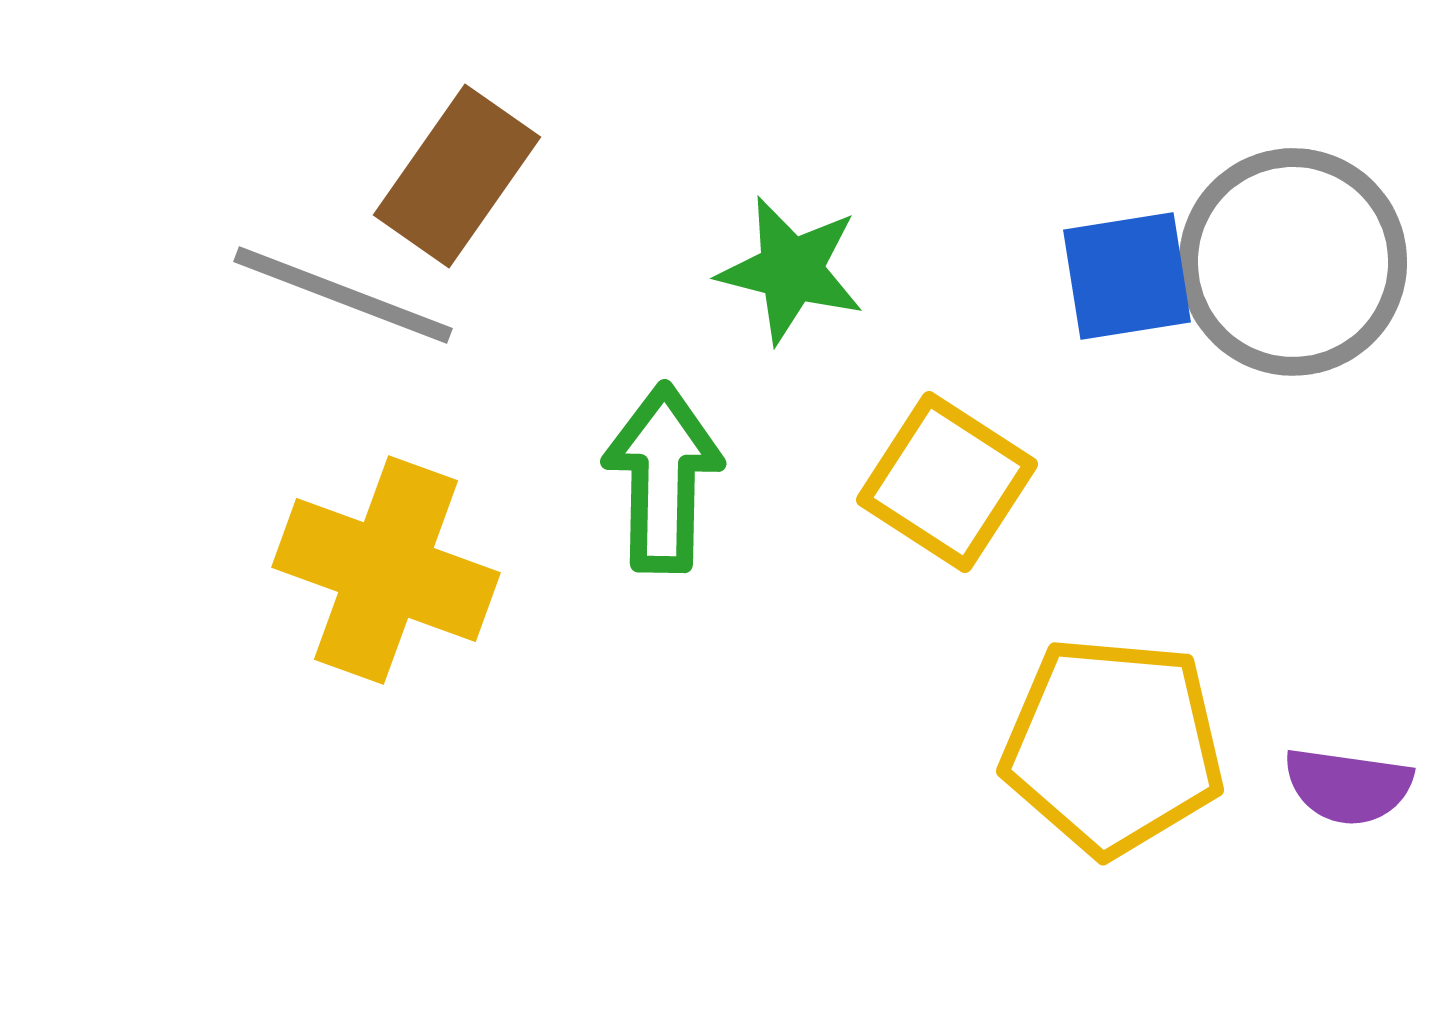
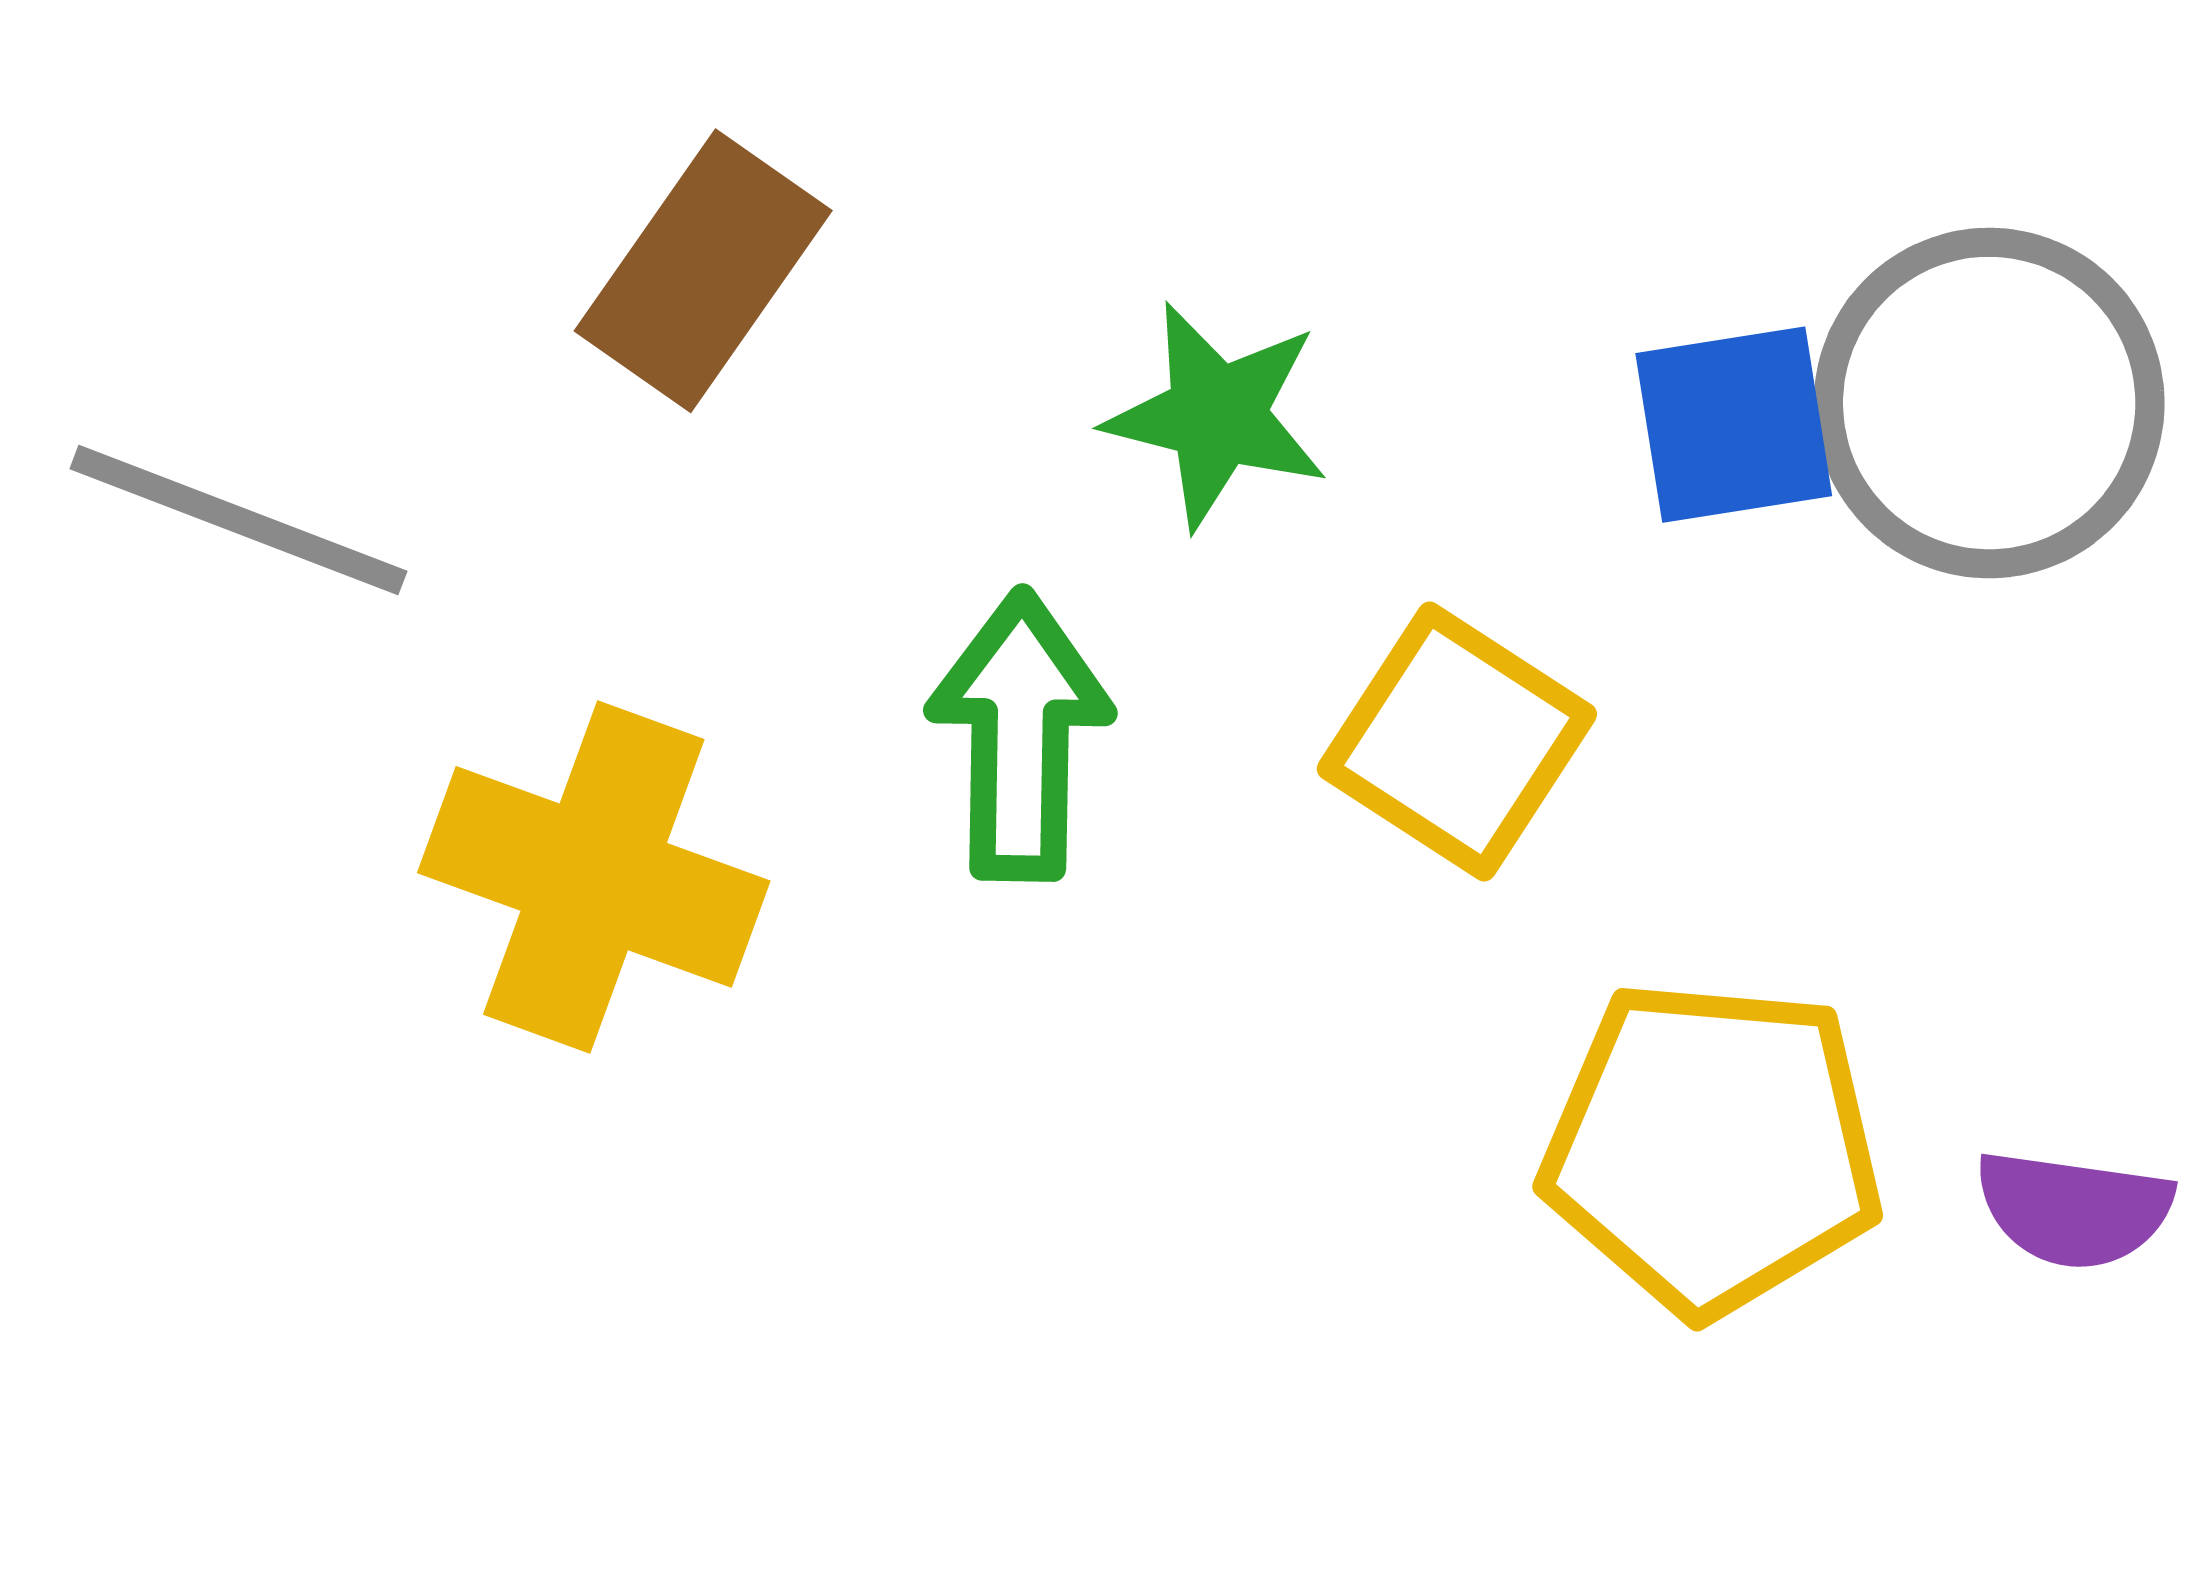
gray line: (343, 295) -> (238, 520), moved

